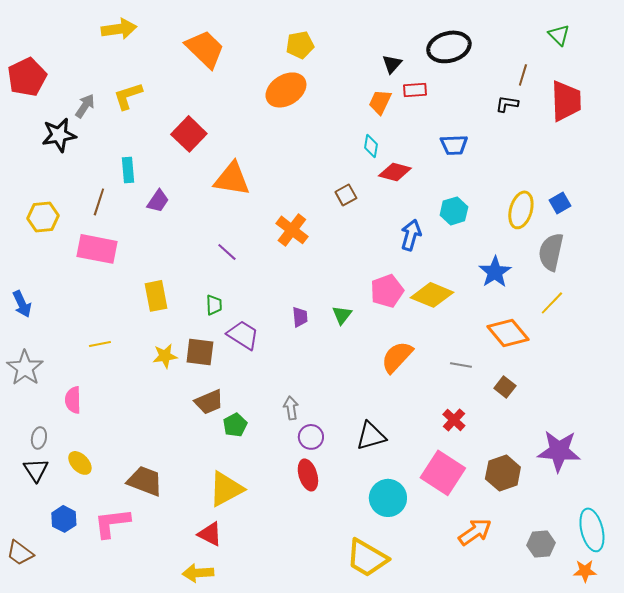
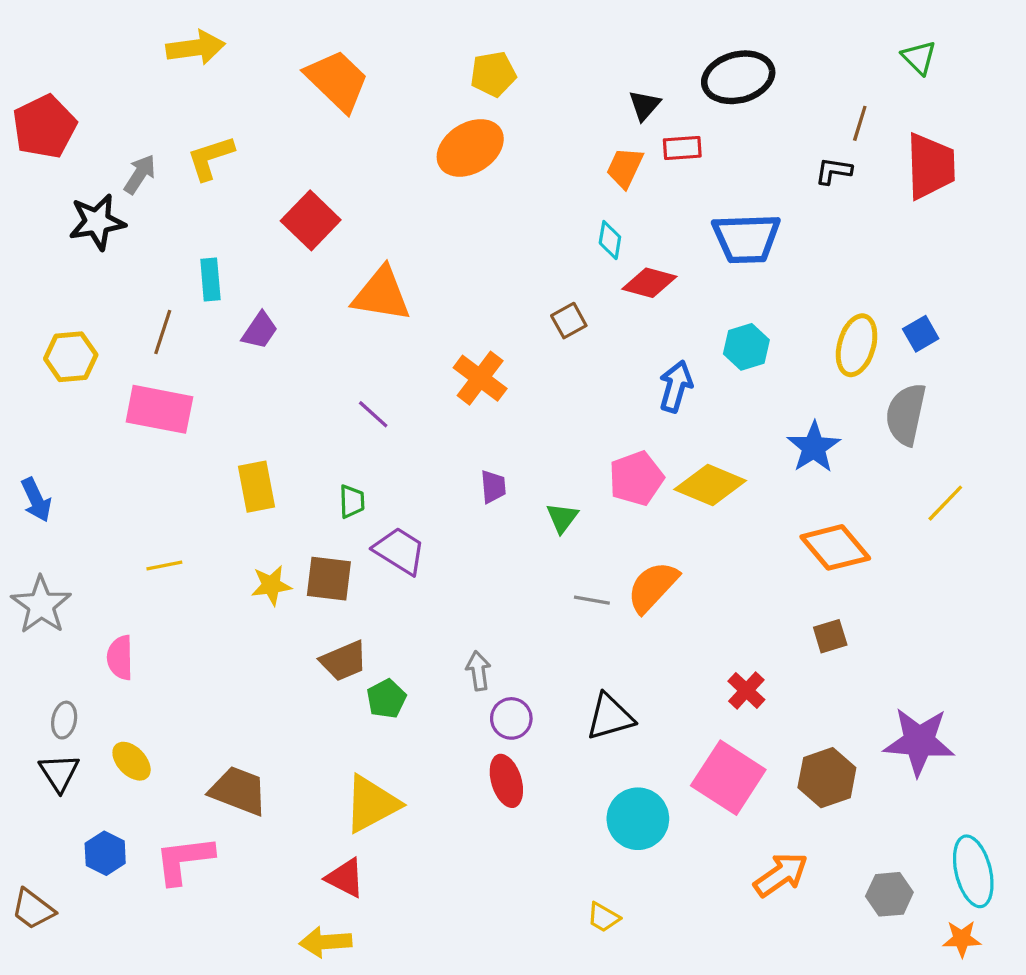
blue trapezoid: (454, 145) -> (746, 238), size x1.5
yellow line: (552, 303) -> (945, 503), moved
purple trapezoid: (300, 317) -> (493, 487), moved
gray line: (461, 365) -> (592, 600), moved
brown square: (505, 387) -> (830, 636), turned 35
yellow trapezoid: (367, 558) -> (603, 917), size x0.5

